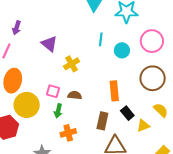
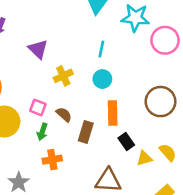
pink circle: (152, 41) -> (165, 40), moved
cyan circle: (122, 50) -> (102, 79), moved
brown semicircle: (75, 95) -> (64, 114), turned 32
yellow semicircle: (161, 110) -> (168, 152), moved
brown rectangle: (102, 121) -> (86, 132), moved

